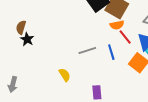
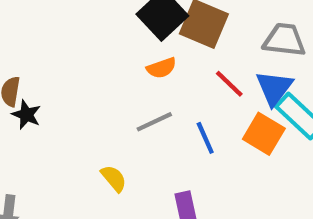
orange semicircle: (117, 25) -> (161, 68), moved
blue line: (111, 52) -> (205, 138), moved

